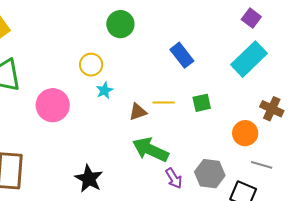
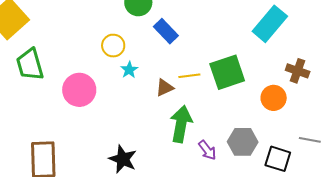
blue rectangle: (182, 55) -> (166, 31), moved
green square: (202, 103) -> (227, 72), size x1.8
green arrow: (150, 150) -> (181, 124), turned 81
gray line: (262, 165) -> (310, 140), moved

